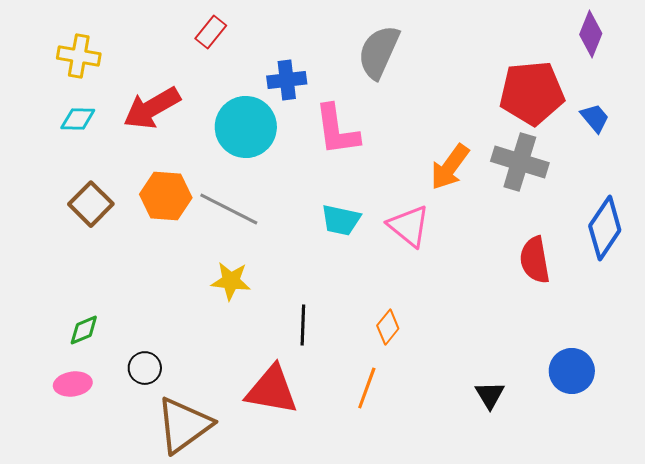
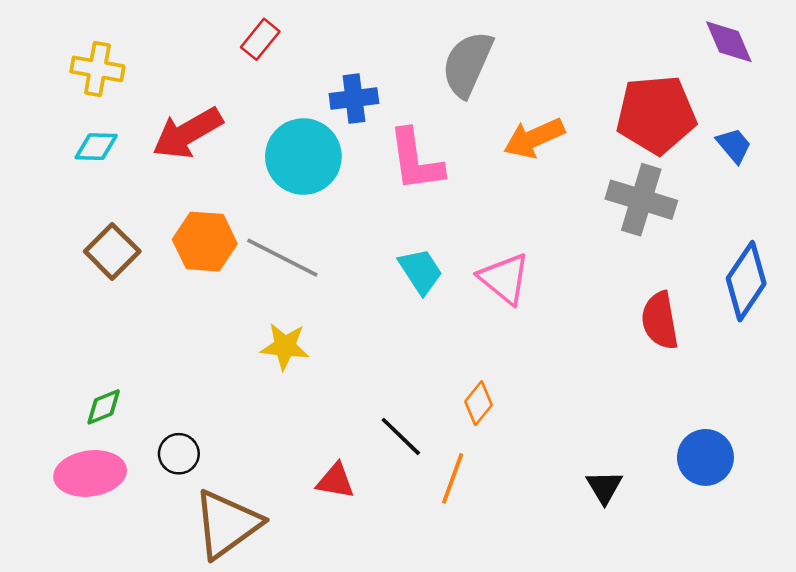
purple diamond: (591, 34) -> (729, 42), turned -45
orange arrow: (450, 167) -> (534, 138), moved, turned 30
cyan trapezoid: (341, 220) -> (421, 271), turned -135
black line: (303, 325) -> (401, 436), moved, turned -48
pink ellipse: (73, 384) -> (90, 473), size x1.5
red triangle: (272, 390) -> (335, 481), size x0.6

